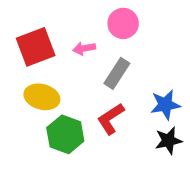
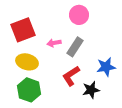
pink arrow: (84, 48) -> (54, 43), moved
green hexagon: (65, 134) -> (29, 90), moved
black star: (168, 141) -> (91, 90), moved

